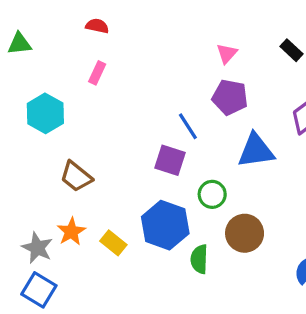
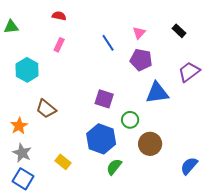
blue line: (188, 126) -> (108, 43), moved
orange star: (71, 232) -> (19, 126), moved
yellow rectangle: (113, 243) -> (63, 162), moved
green semicircle: (199, 259) -> (114, 167), moved, turned 36

